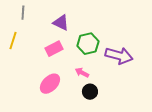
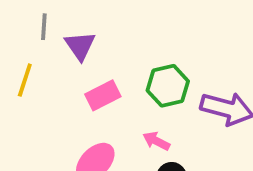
purple triangle: (61, 23) -> (80, 46), moved, turned 30

